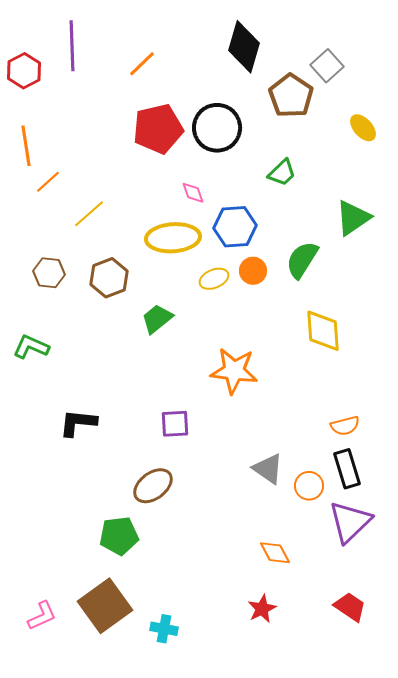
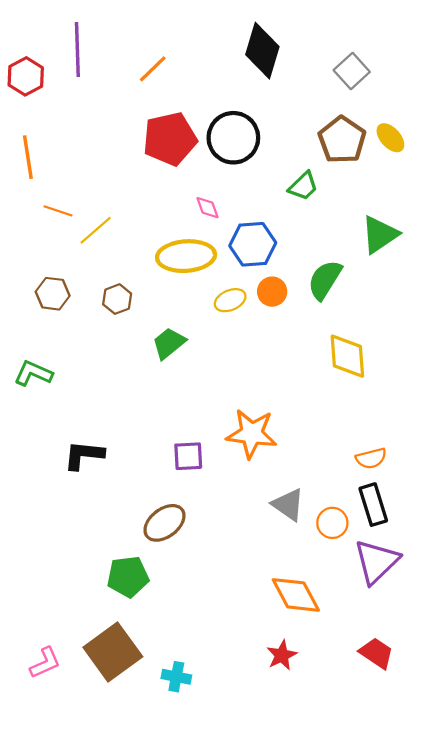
brown pentagon: (291, 96) -> (342, 140), moved
orange line: (48, 182) -> (58, 211), moved, turned 60
brown hexagon: (109, 278) -> (117, 299), size x0.7
orange star: (234, 371) -> (252, 434), moved
orange diamond: (275, 553) -> (296, 595), size x1.5

